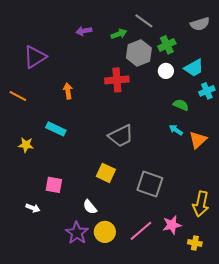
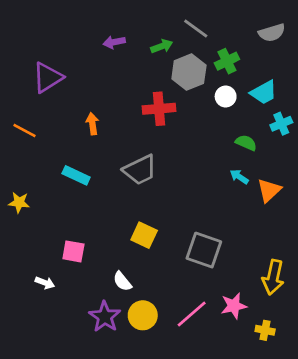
gray trapezoid: (121, 136) -> (140, 170), moved
yellow star: (26, 145) -> (19, 203), moved

